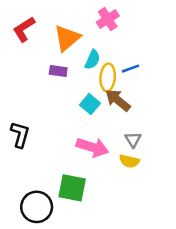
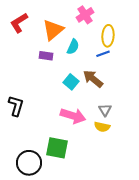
yellow ellipse: (108, 77) -> (108, 36), moved

